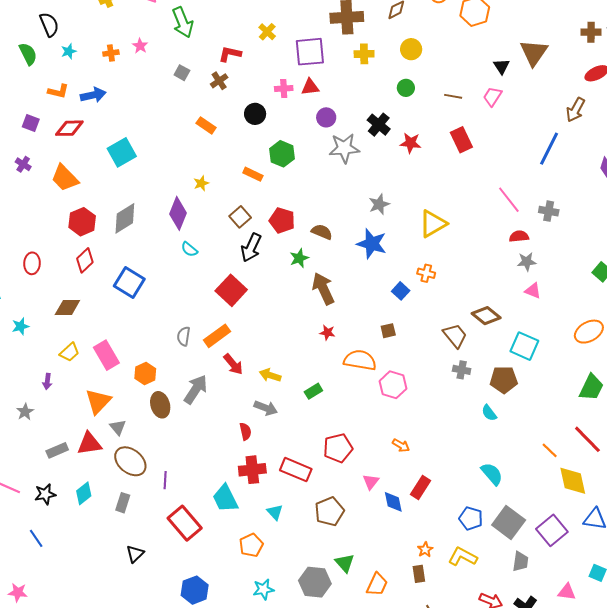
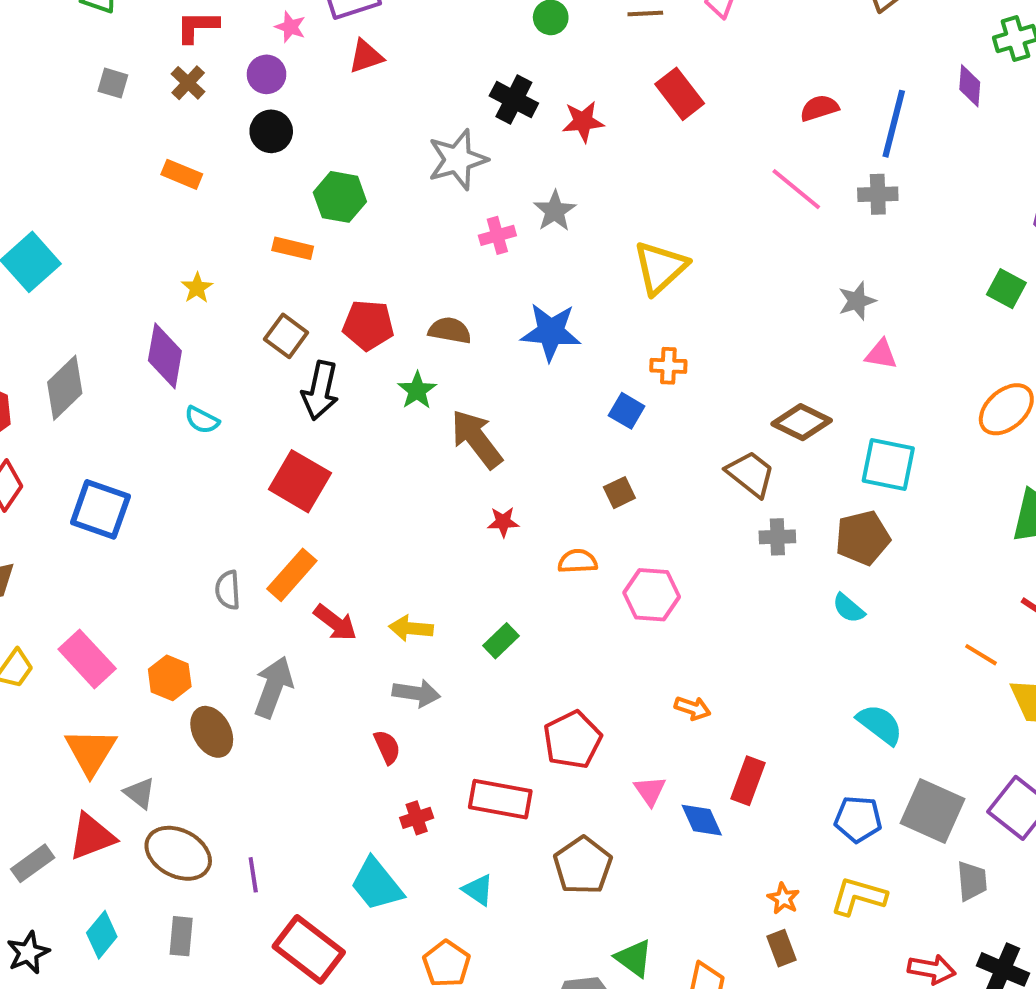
pink star: (140, 46) -> (290, 27), moved
pink cross: (284, 88) -> (497, 235), moved
purple circle: (326, 117) -> (267, 74), moved
blue line: (549, 149) -> (894, 124), moved
gray star: (379, 204) -> (555, 211), moved
red semicircle: (519, 236) -> (819, 108), moved
orange semicircle: (360, 360) -> (578, 561), size x0.6
red cross: (252, 470) -> (417, 818), size x0.6

